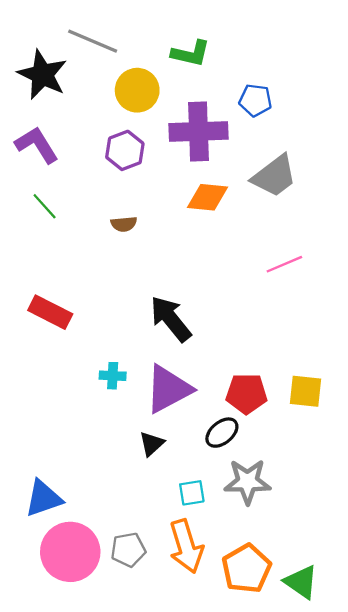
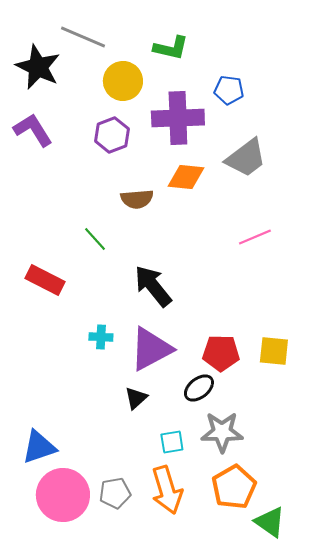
green line: (45, 206) -> (95, 239), moved
brown semicircle: (124, 224) -> (137, 199), moved, size x1.4
orange pentagon: (246, 569) -> (234, 487), moved

